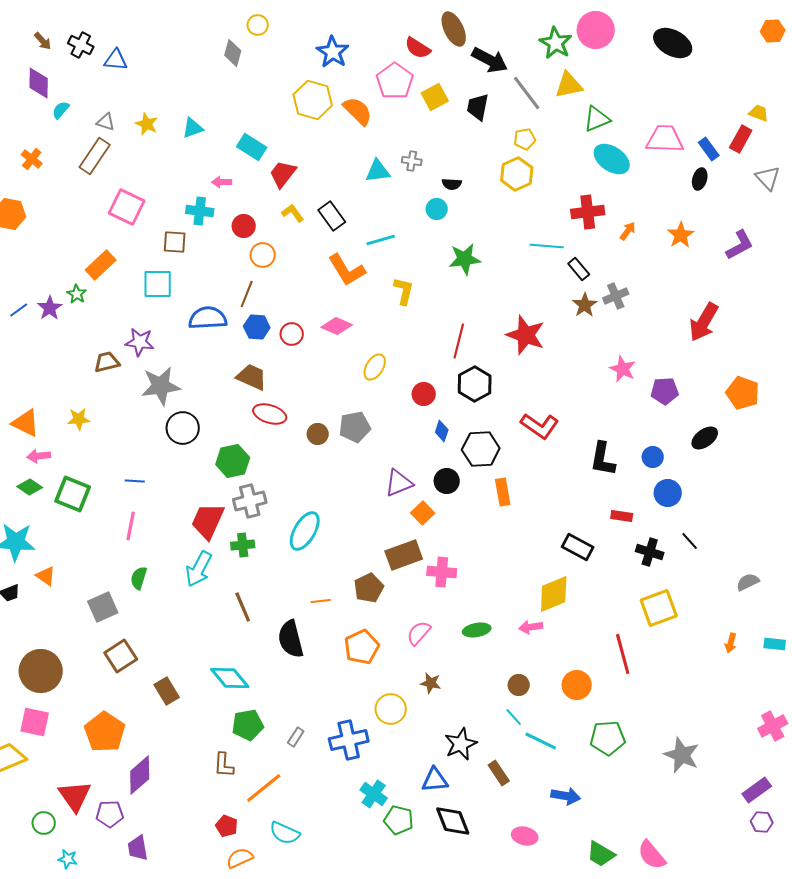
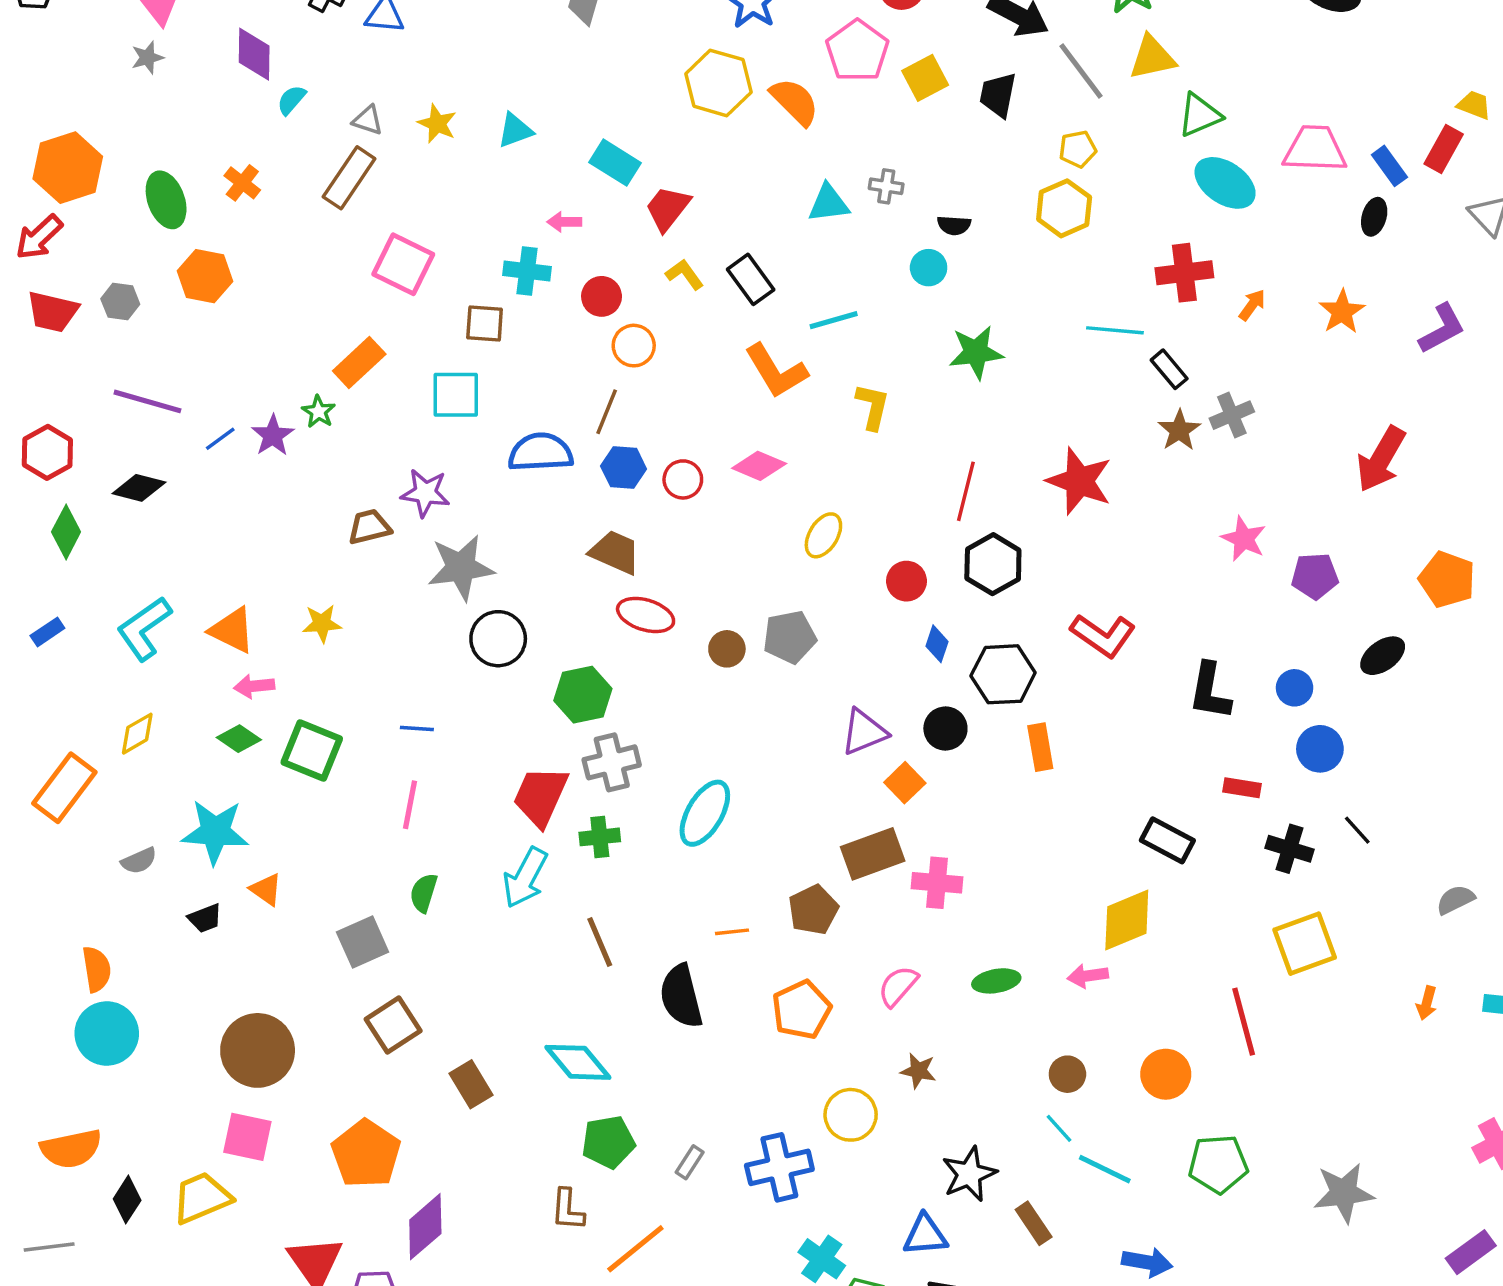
gray star: (682, 755) -> (1344, 1193), turned -30

